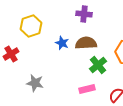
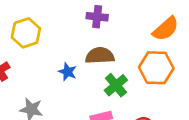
blue star: (62, 43) -> (68, 72), moved

